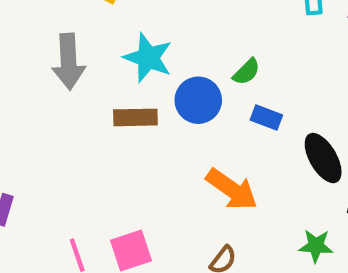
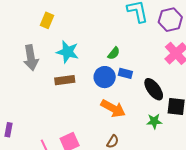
blue circle: (198, 100) -> (105, 77), moved
green star: (316, 246) -> (154, 121), moved

